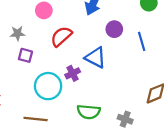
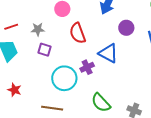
red semicircle: (61, 36) -> (78, 33), turned -70
green semicircle: (89, 112) -> (101, 103), turned 40

